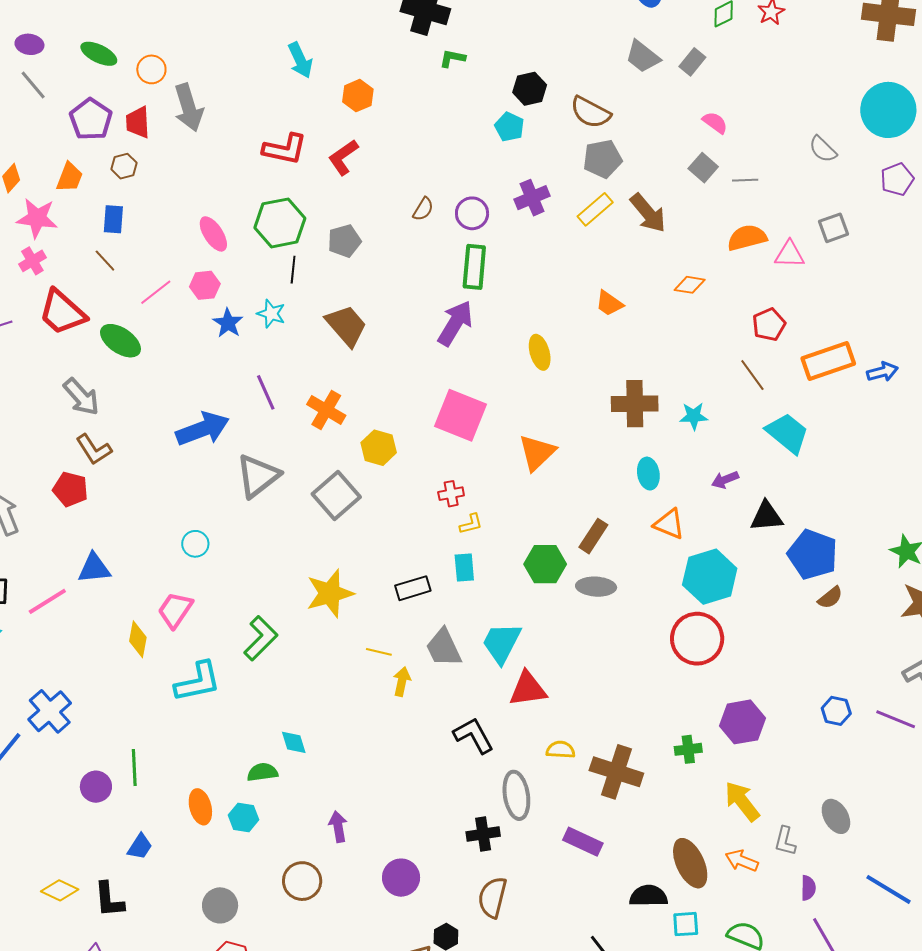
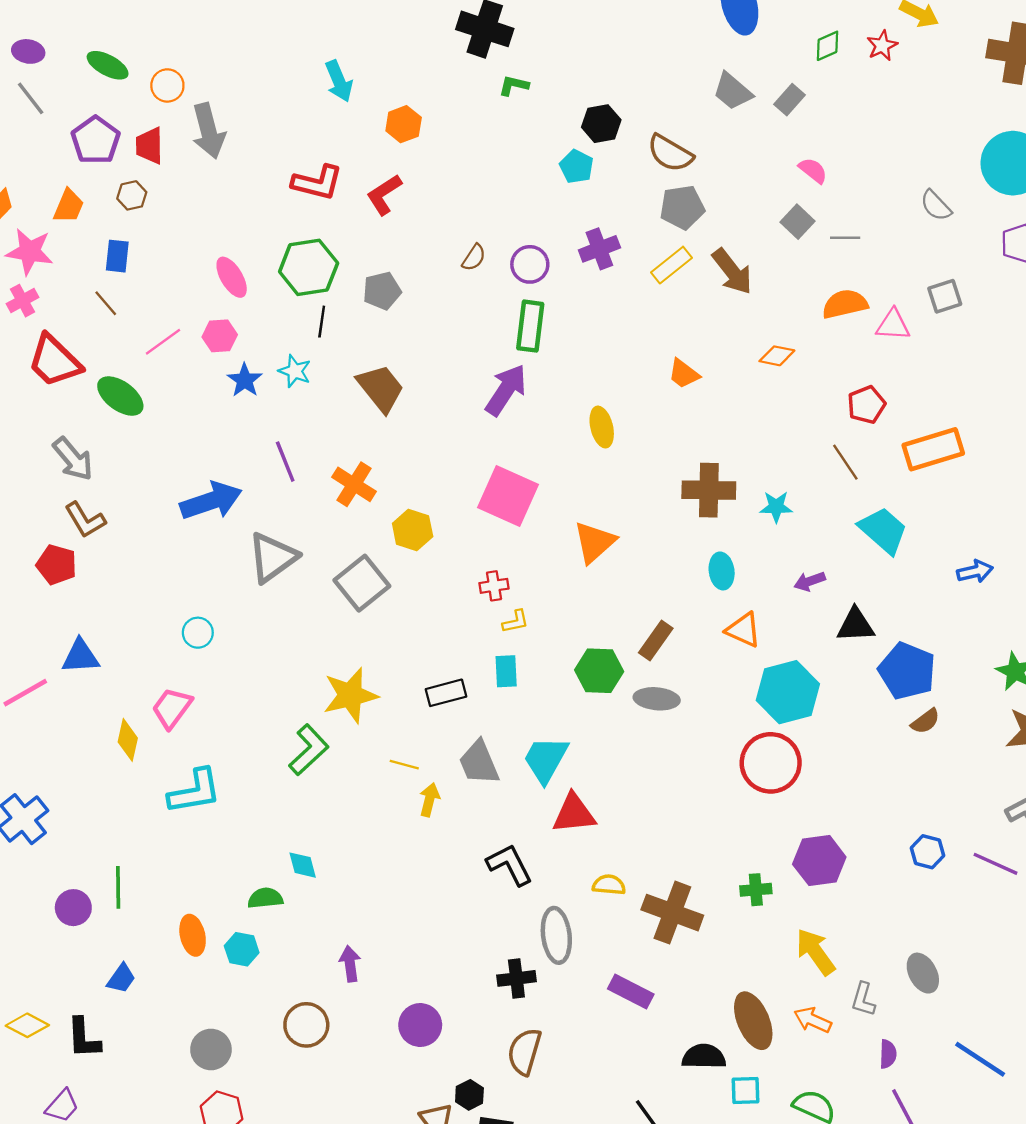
blue arrow: (882, 372) -> (975, 571), moved
green L-shape: (261, 638) -> (309, 750), moved

